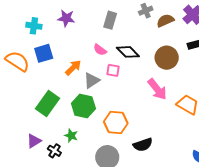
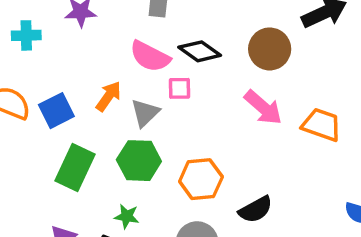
pink semicircle: (100, 50) -> (150, 56), size x1.6
blue square: (44, 53) -> (56, 111), moved

